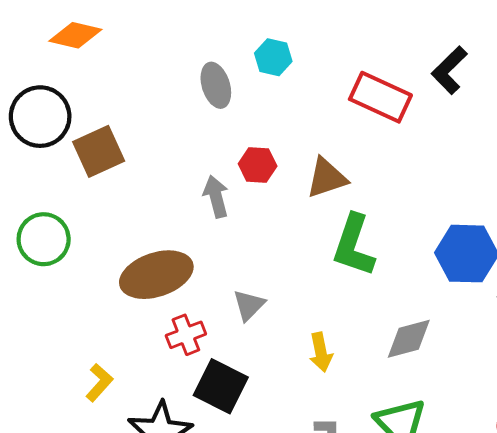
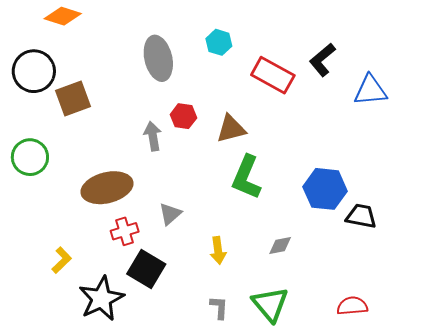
cyan hexagon: (273, 57) -> (219, 42), moved
gray ellipse: (216, 85) -> (158, 58), size x1.4
gray diamond: (409, 339) -> (280, 245), size x0.7

